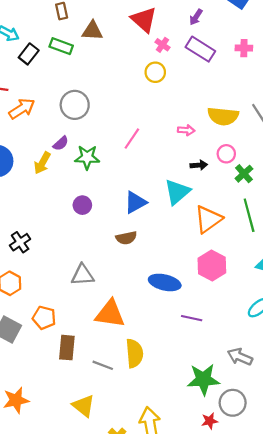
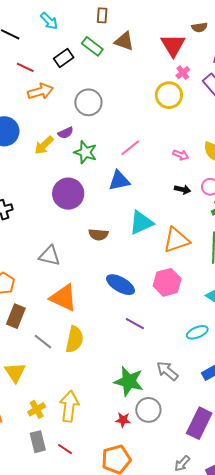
black rectangle: (29, 54) -> (64, 58), moved
yellow circle: (155, 72) -> (169, 95), size x1.4
cyan triangle: (177, 192) -> (141, 223), moved
blue triangle: (135, 202) -> (119, 181), moved
purple circle: (82, 205) -> (68, 194), size x1.8

